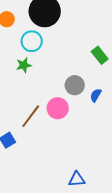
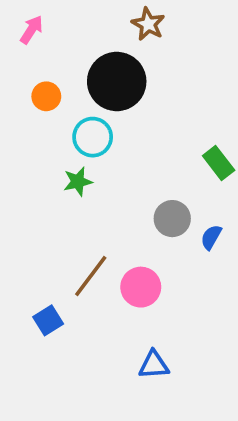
pink circle: (58, 108) -> (141, 287), moved
blue triangle: (77, 179) -> (154, 365), moved

